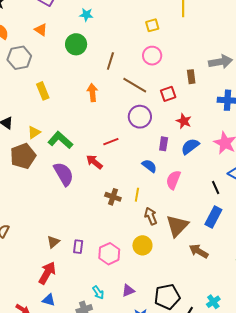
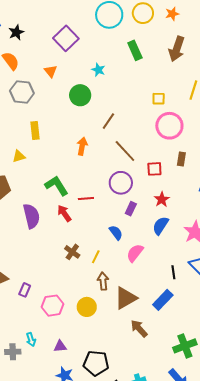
pink circle: (152, 56) -> (169, 126), moved, size x1.4
yellow triangle: (34, 132) -> (19, 156), moved
green L-shape: (60, 140) -> (57, 186), moved
purple rectangle: (164, 144) -> (131, 209), moved
blue semicircle: (190, 146) -> (161, 226), turned -36

